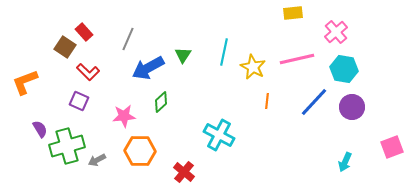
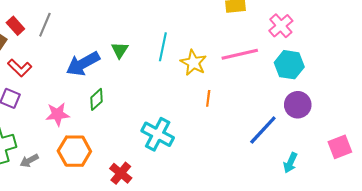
gray line: (128, 39) -> (45, 25), moved
blue line: (314, 102) -> (263, 130), moved

